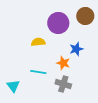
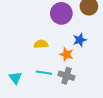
yellow semicircle: (38, 42) -> (41, 44), moved
cyan line: (38, 72) -> (44, 73), moved

